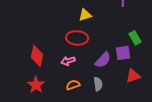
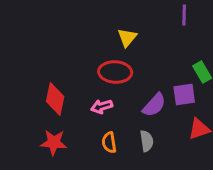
yellow triangle: (85, 15) -> (127, 38), turned -32
red star: (36, 85) -> (54, 142), turned -30
orange semicircle: (73, 85) -> (109, 142), turned -80

